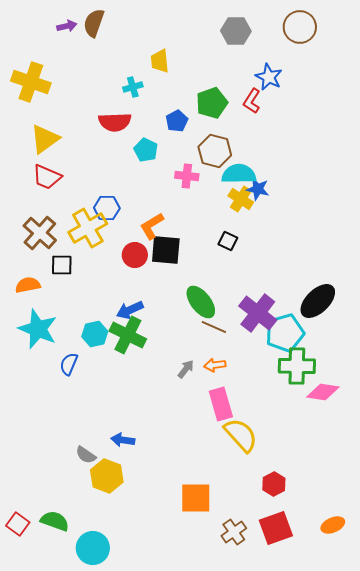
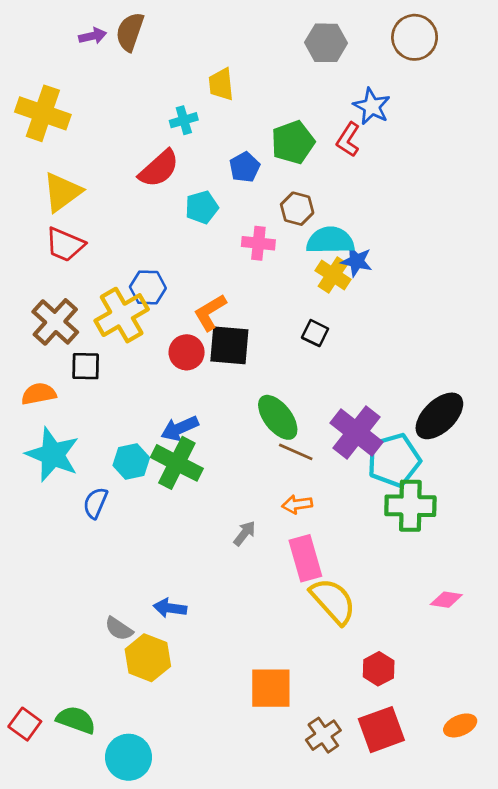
red semicircle: (115, 122) -> (159, 169), turned -40
cyan pentagon: (146, 150) -> (202, 207), turned 30
brown hexagon: (215, 151) -> (297, 209), size x0.7
gray arrow: (186, 369) -> (245, 533), moved
pink diamond: (323, 392) -> (446, 600), moved, size x0.7

